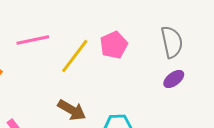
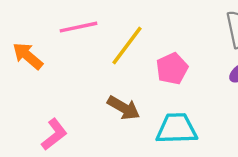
pink pentagon: (114, 45) -> (172, 69), moved

